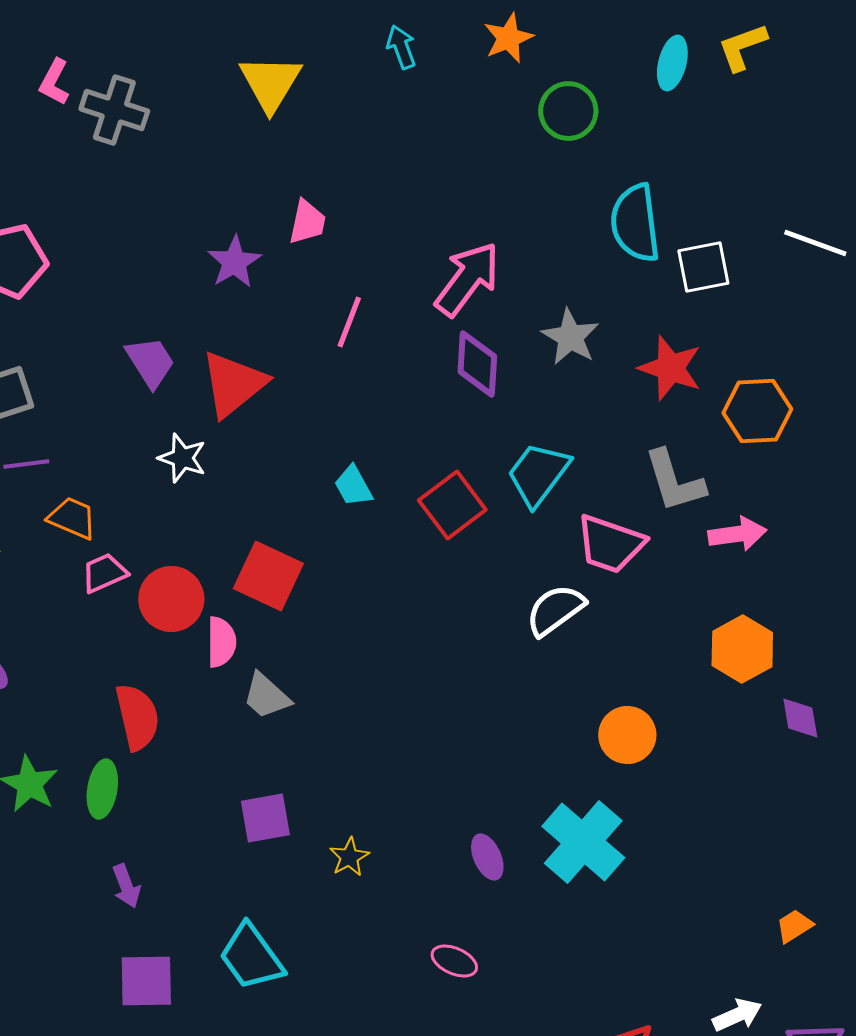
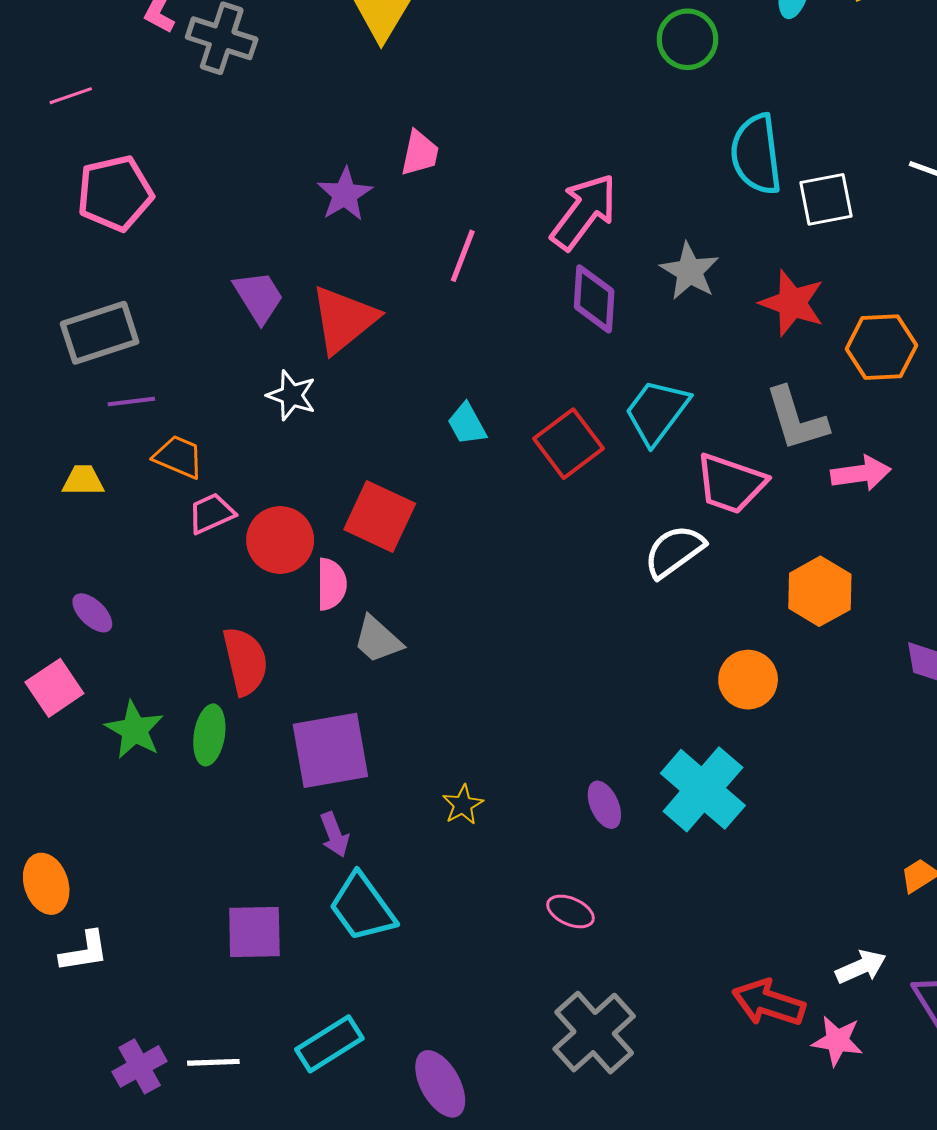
orange hexagon: (742, 649) -> (820, 591), moved
purple square: (265, 818) -> (330, 750), moved, size x1.5
purple arrow: (126, 886) -> (335, 835), moved

